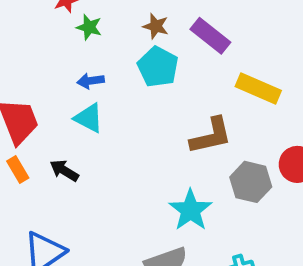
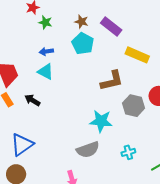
cyan star: (190, 210) -> (101, 121), turned -30

